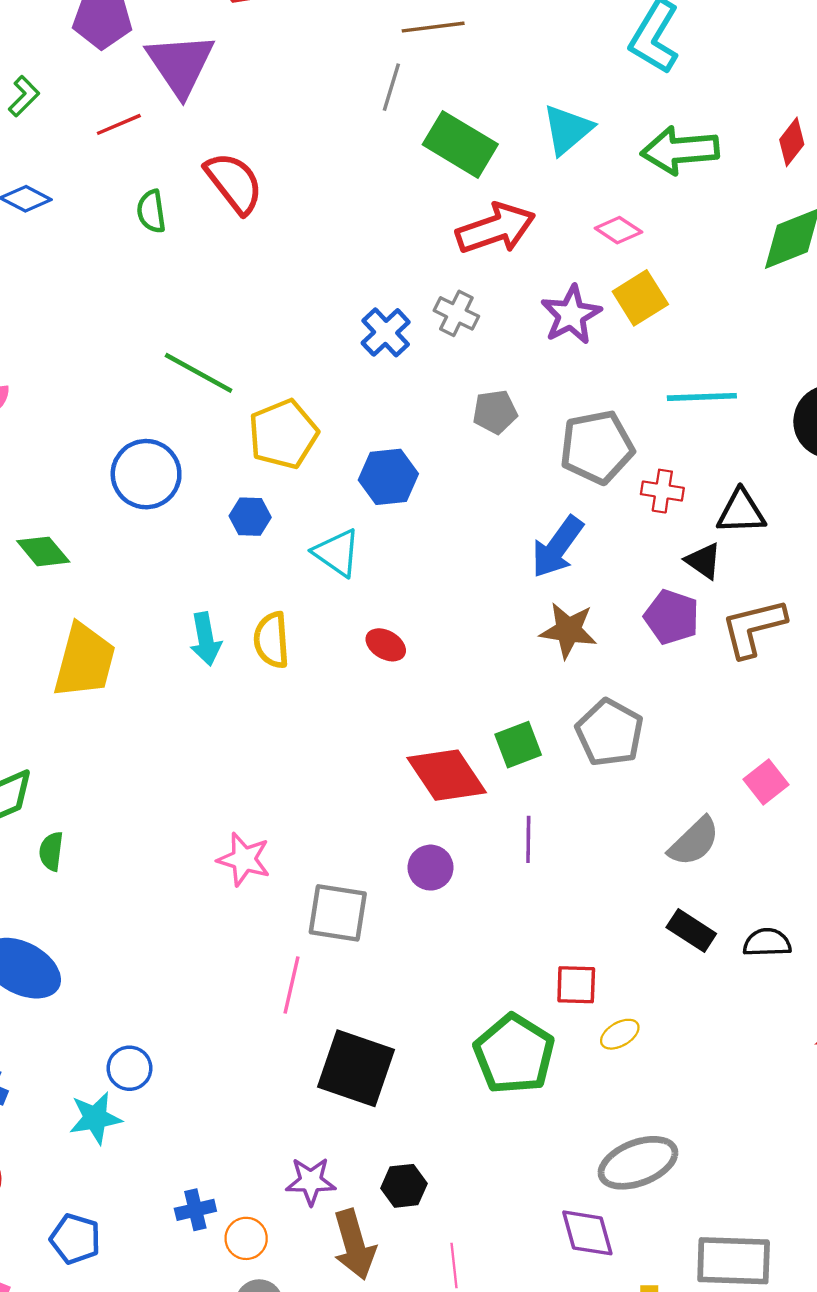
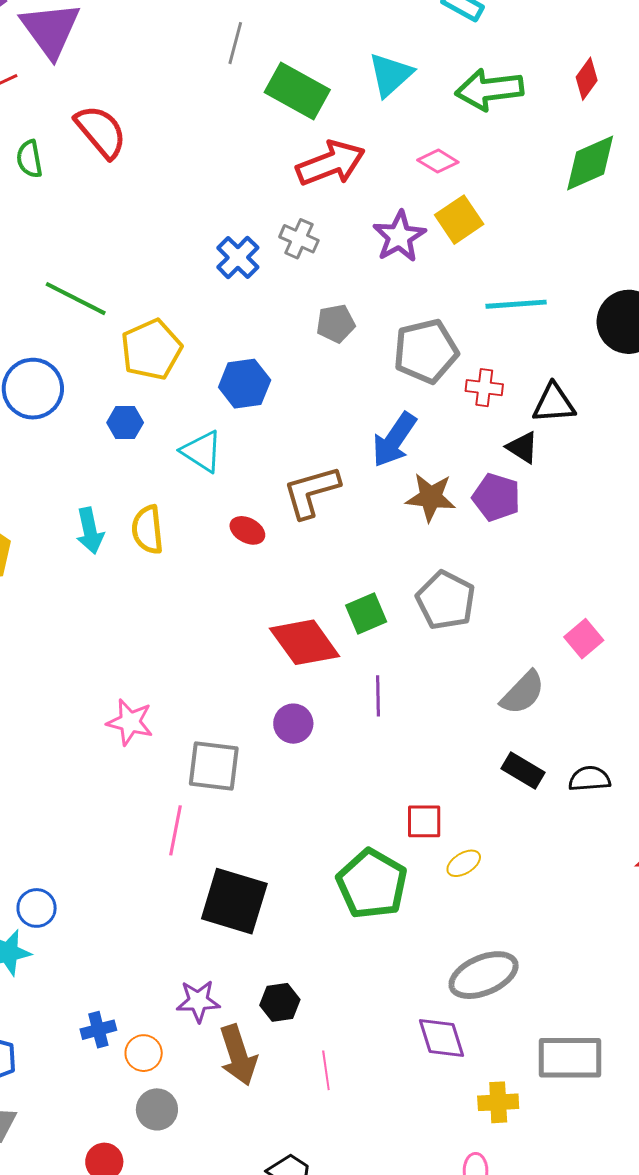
brown L-shape: (753, 628) -> (311, 492), moved
brown star: (568, 630) -> (431, 497), moved

